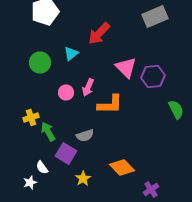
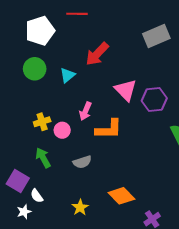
green circle: (40, 62) -> (35, 69), moved
pink circle: (66, 92) -> (62, 130), moved
yellow cross: (31, 118) -> (42, 122), moved
purple square: (66, 154) -> (18, 181), moved

